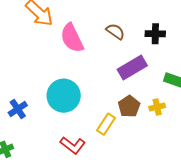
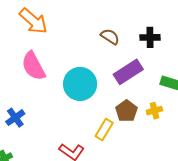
pink semicircle: (72, 38) -> (33, 66), moved
cyan circle: (64, 96) -> (80, 84), moved

